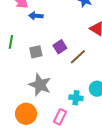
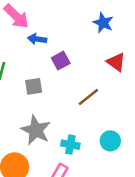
purple square: (60, 47) -> (61, 61), moved
cyan cross: (76, 98) -> (70, 145), moved

